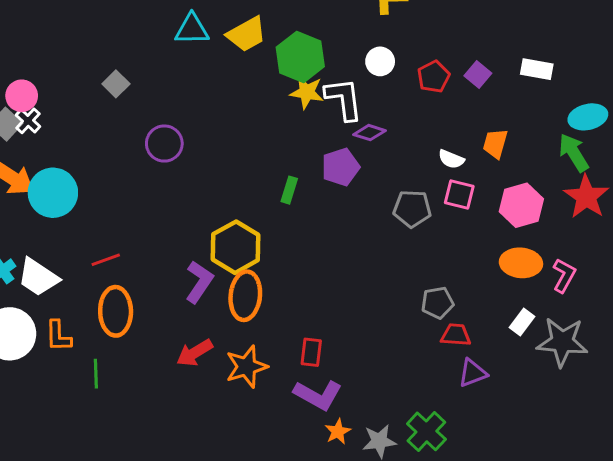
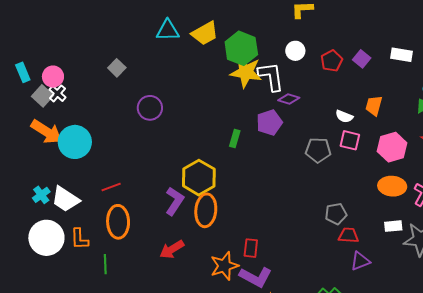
yellow star: (307, 92) -> (246, 72), size x1.4
white rectangle: (522, 322) -> (393, 226), turned 48
orange star: (247, 367) -> (224, 266), moved

